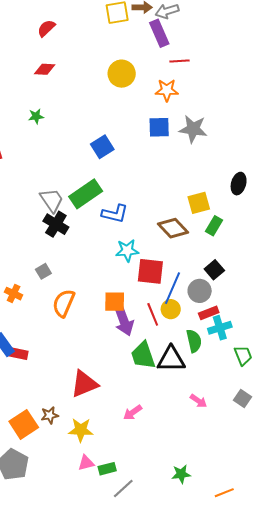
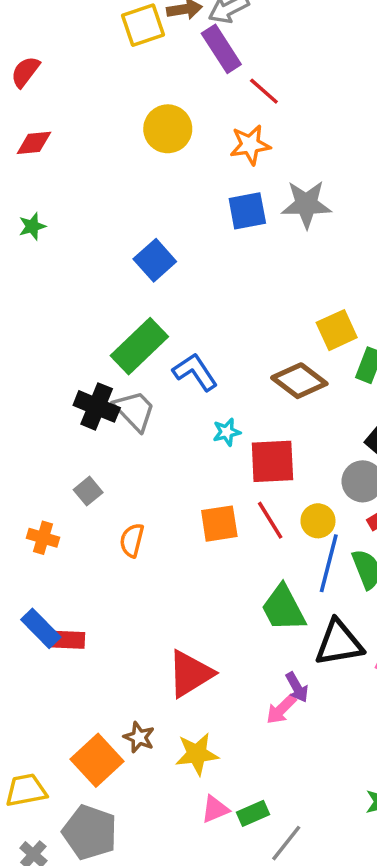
red line: (180, 61) -> (264, 91), turned 54
gray trapezoid: (52, 200) -> (135, 411), moved
blue L-shape: (115, 214) -> (195, 372), turned -128
cyan star: (127, 251) -> (227, 432), size x0.7
blue line: (173, 288) -> (329, 563), moved
orange semicircle: (64, 303) -> (132, 540), size x0.7
red line: (153, 314) -> (270, 520), moved
purple arrow: (124, 321) -> (297, 687), moved, size x0.6
black triangle: (171, 359) -> (339, 643), moved
brown star: (50, 415) -> (139, 737), turned -30

